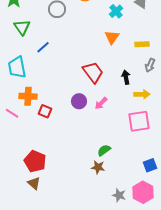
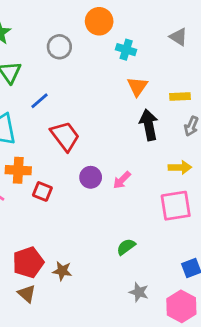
cyan cross: (116, 11) -> (126, 50), moved, turned -32
red trapezoid: (93, 72) -> (65, 136), moved
black arrow: (126, 77) -> (149, 125), moved, size x1.5
red pentagon: (35, 161) -> (28, 262), turned 30
brown star: (98, 167) -> (62, 271), moved
gray star: (119, 195) -> (139, 292), moved

